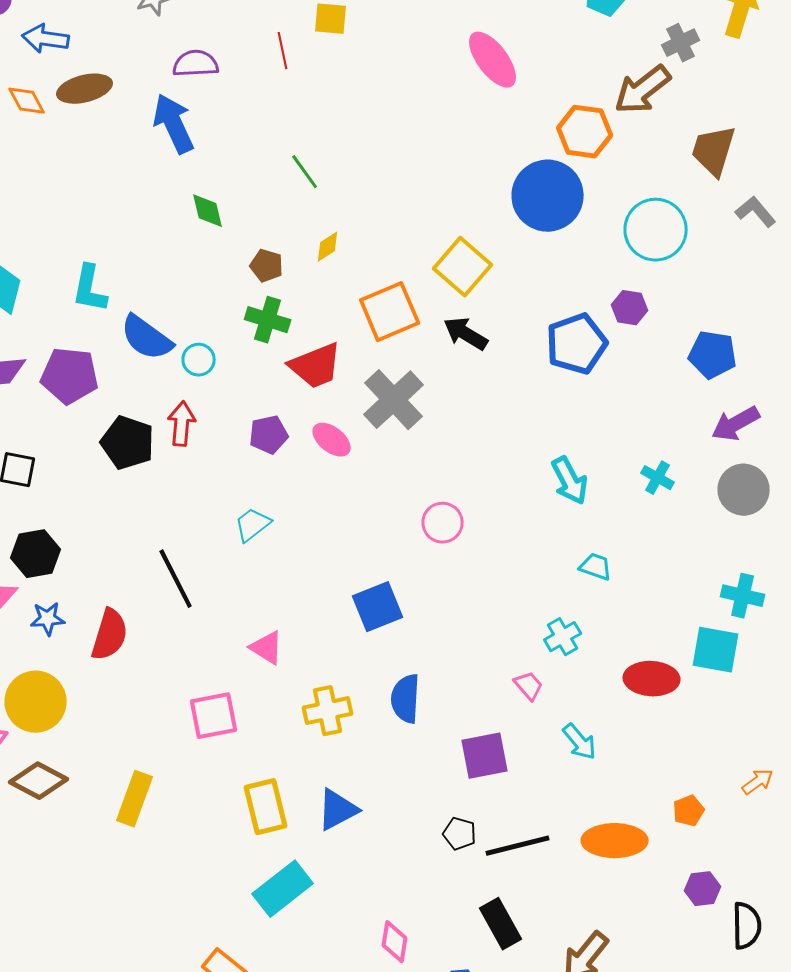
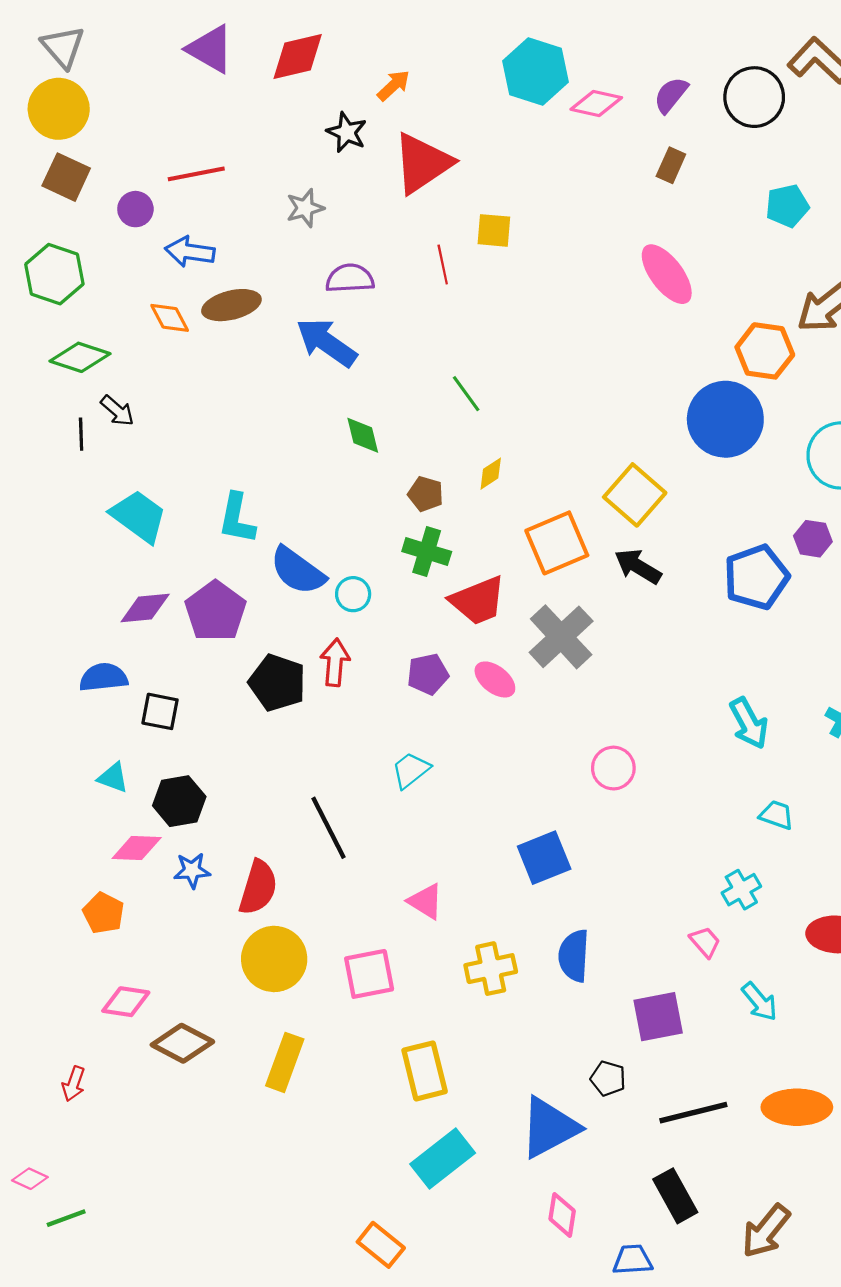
blue arrow: (174, 124) -> (326, 342), turned -30
purple pentagon: (70, 376) -> (215, 611), turned 30
yellow circle: (36, 702) -> (274, 959), moved
blue triangle: (338, 810) -> (549, 1128), moved, size x1.4
black pentagon: (460, 834) -> (608, 1078), moved

